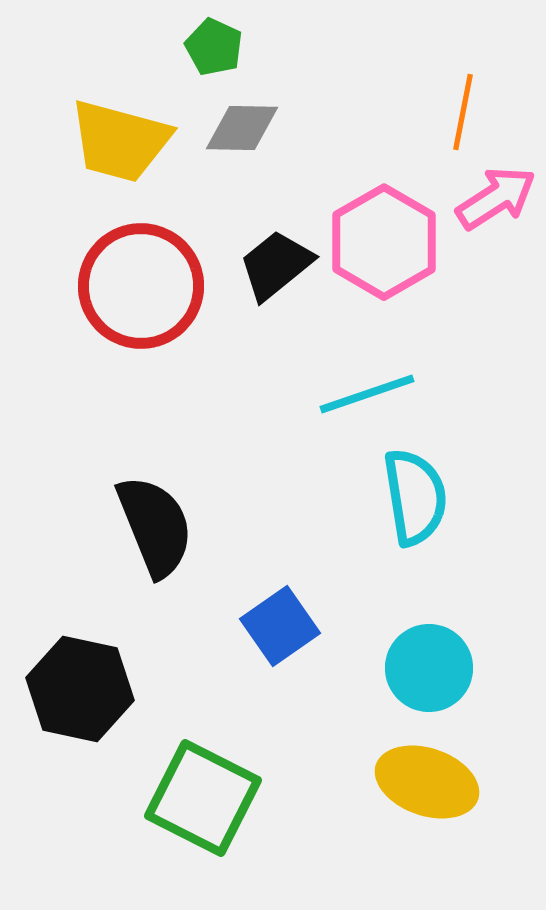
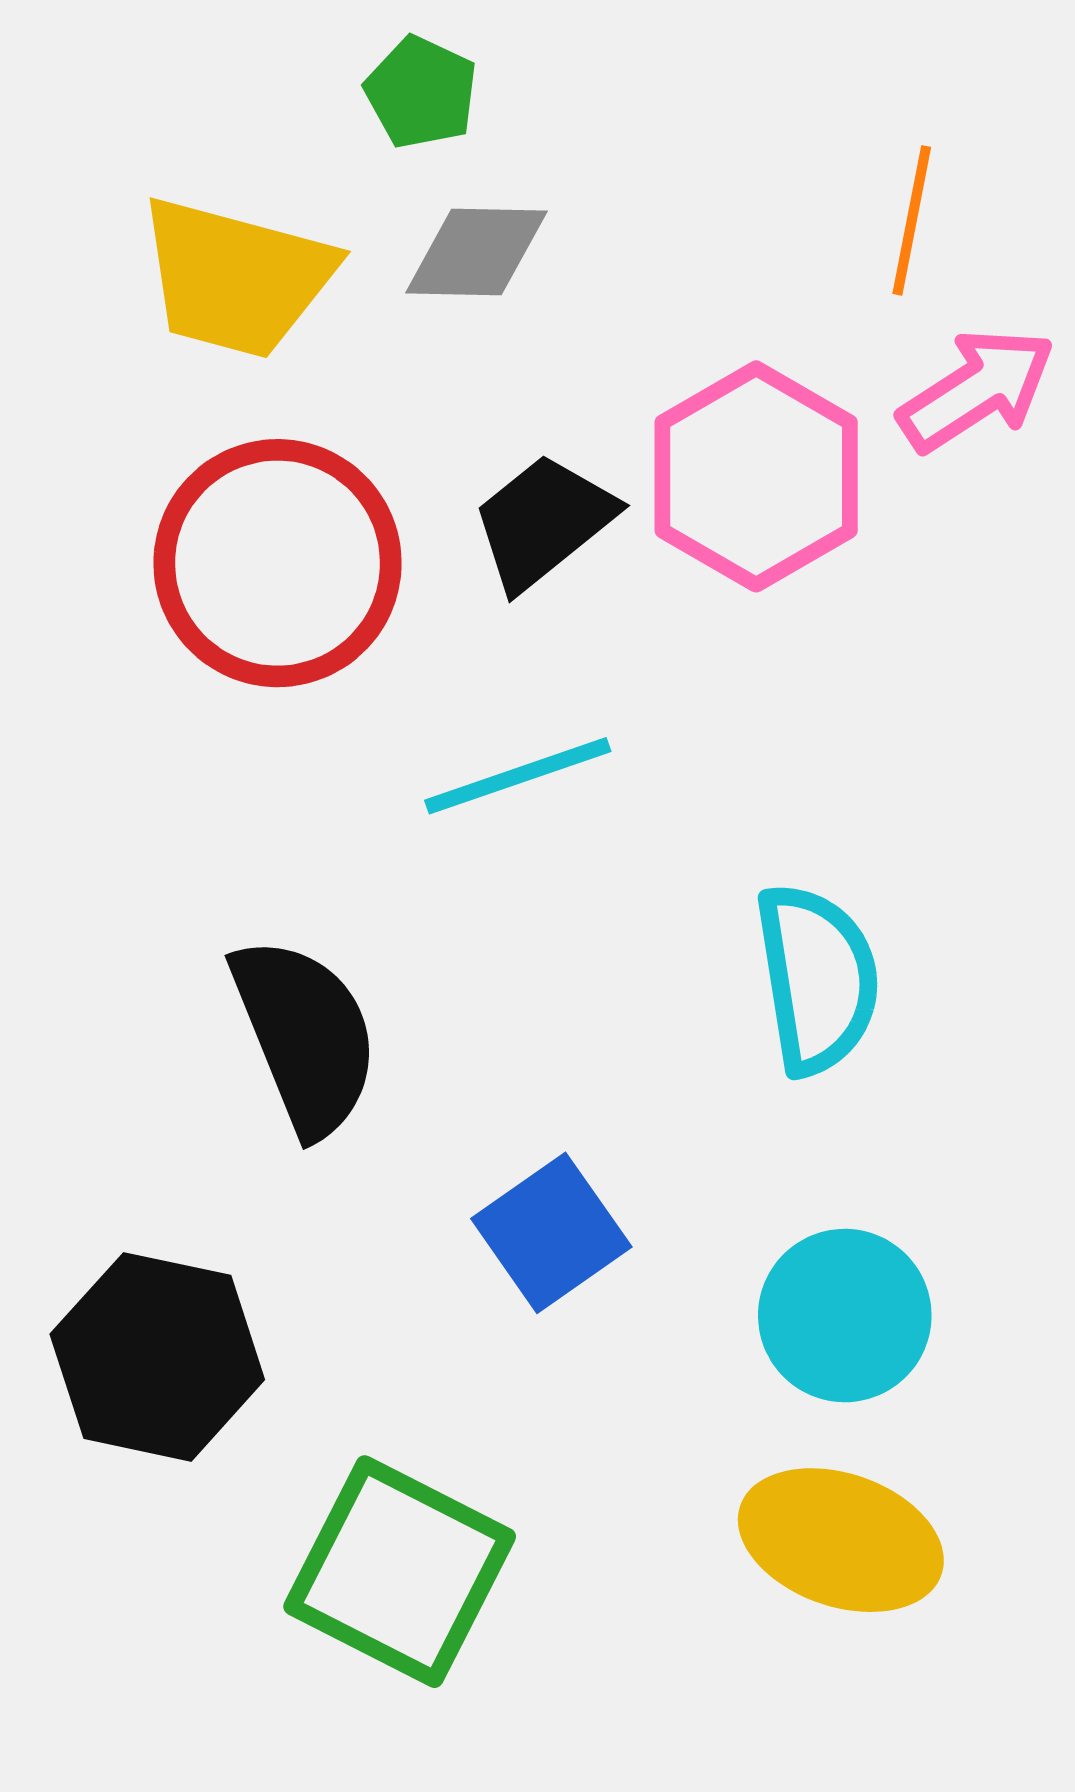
cyan line: (367, 394) -> (518, 776), moved

